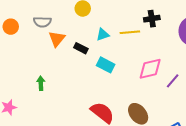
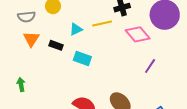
gray semicircle: (42, 22) -> (26, 17), moved
pink diamond: (150, 69) -> (138, 34), moved, turned 70

